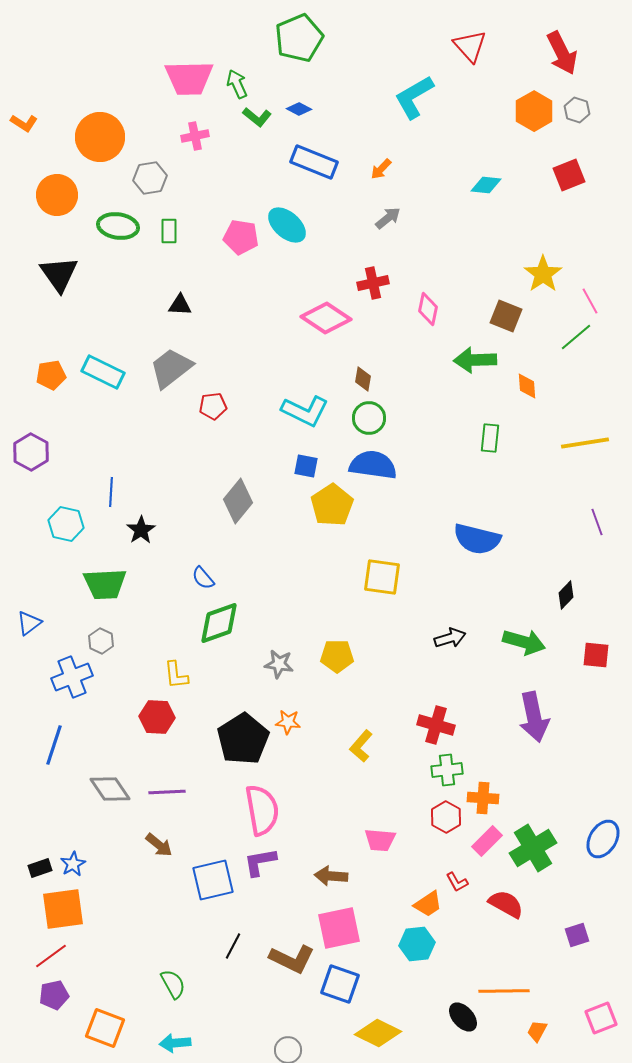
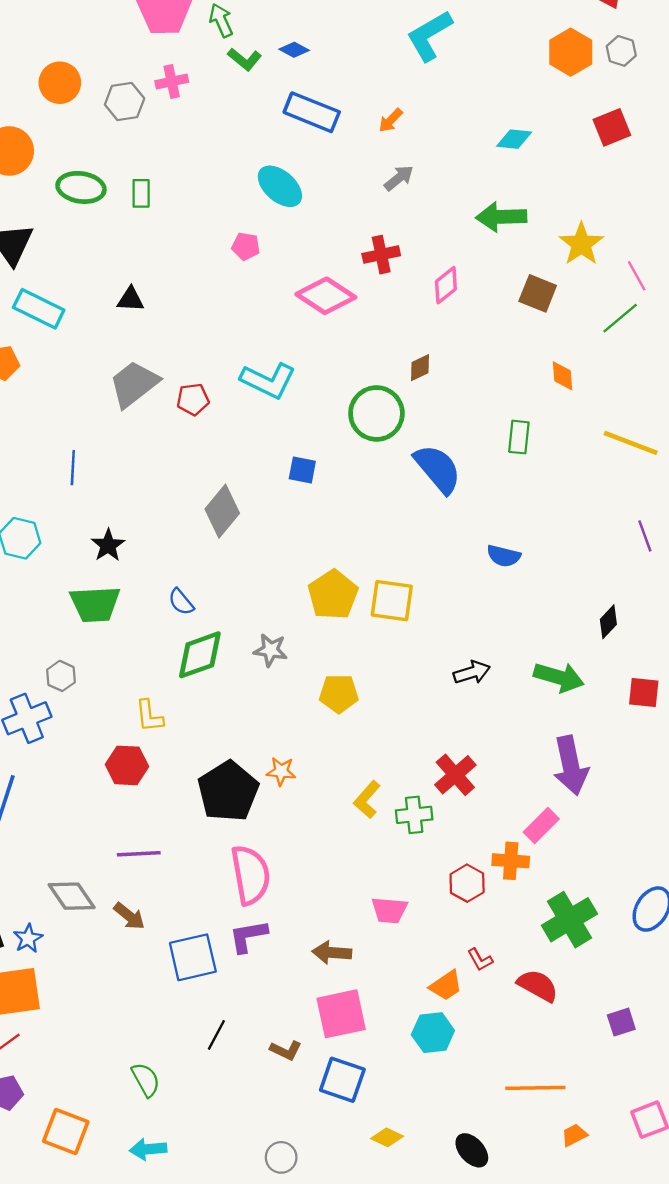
orange circle: (100, 137) -> (60, 83), size x0.7
gray hexagon: (150, 178) -> (125, 102), moved
pink pentagon: (241, 237) -> (246, 246), moved, size x0.7
black triangle: (180, 305) -> (130, 299), moved
pink diamond: (428, 309) -> (446, 285), turned 40
green arrow: (475, 360) -> (501, 217), moved
gray trapezoid: (171, 368) -> (134, 384), moved
cyan rectangle: (103, 372) -> (39, 309), moved
brown diamond: (363, 379) -> (420, 368), moved, turned 55
cyan L-shape: (305, 411) -> (268, 381), moved
green circle: (369, 418) -> (376, 413), size x1.4
yellow line: (585, 443) -> (631, 443), turned 30
blue semicircle: (373, 465) -> (438, 469), moved, turned 42
blue line: (111, 492) -> (73, 468), moved
yellow pentagon: (332, 505) -> (333, 595), moved
blue semicircle: (477, 539) -> (504, 556), size x0.6
green trapezoid: (105, 584) -> (95, 604), moved
gray star: (279, 664) -> (271, 650), moved
red cross: (436, 725) -> (455, 775), turned 33
green cross: (447, 770) -> (414, 815), moved
gray diamond: (110, 789) -> (72, 896), moved
pink rectangle: (487, 841) -> (541, 825), moved
brown L-shape: (292, 959) -> (286, 1050), size x0.6
black ellipse: (463, 1017) -> (472, 1150), moved
orange trapezoid: (537, 1031) -> (574, 1135), turned 35
yellow diamond: (378, 1033) -> (387, 1137), size x0.6

